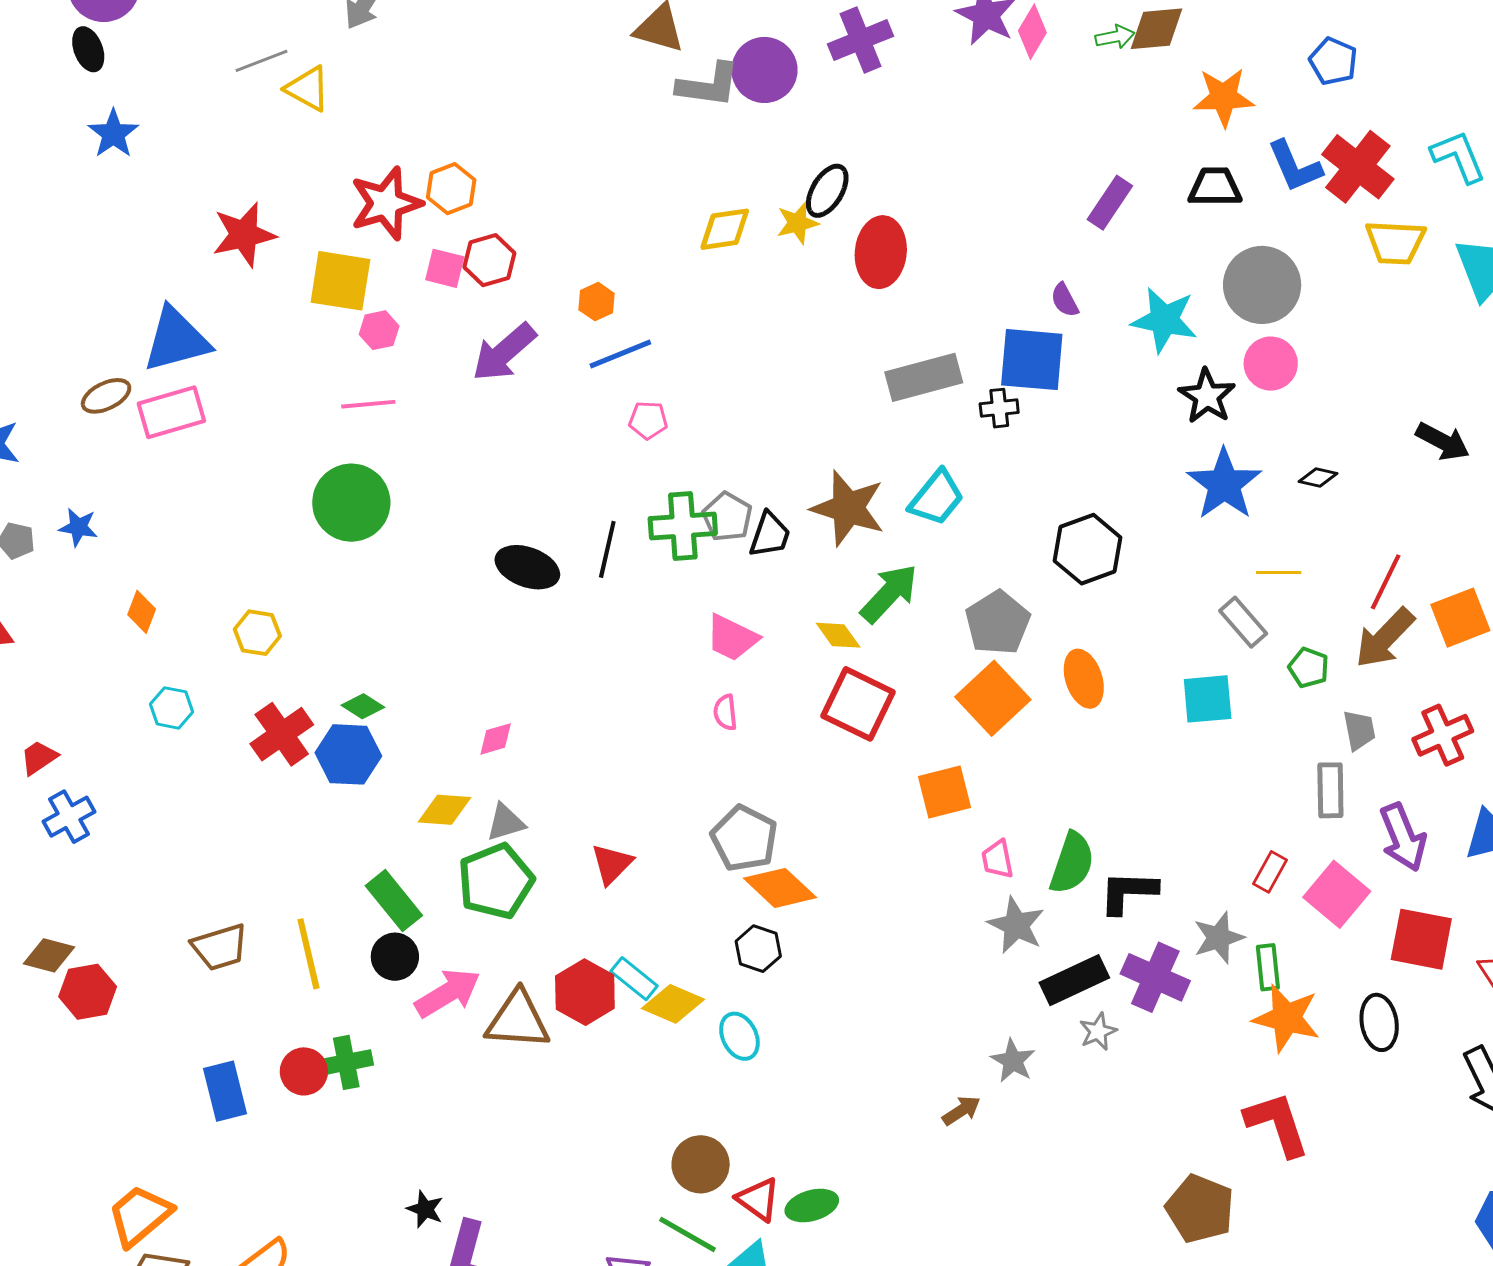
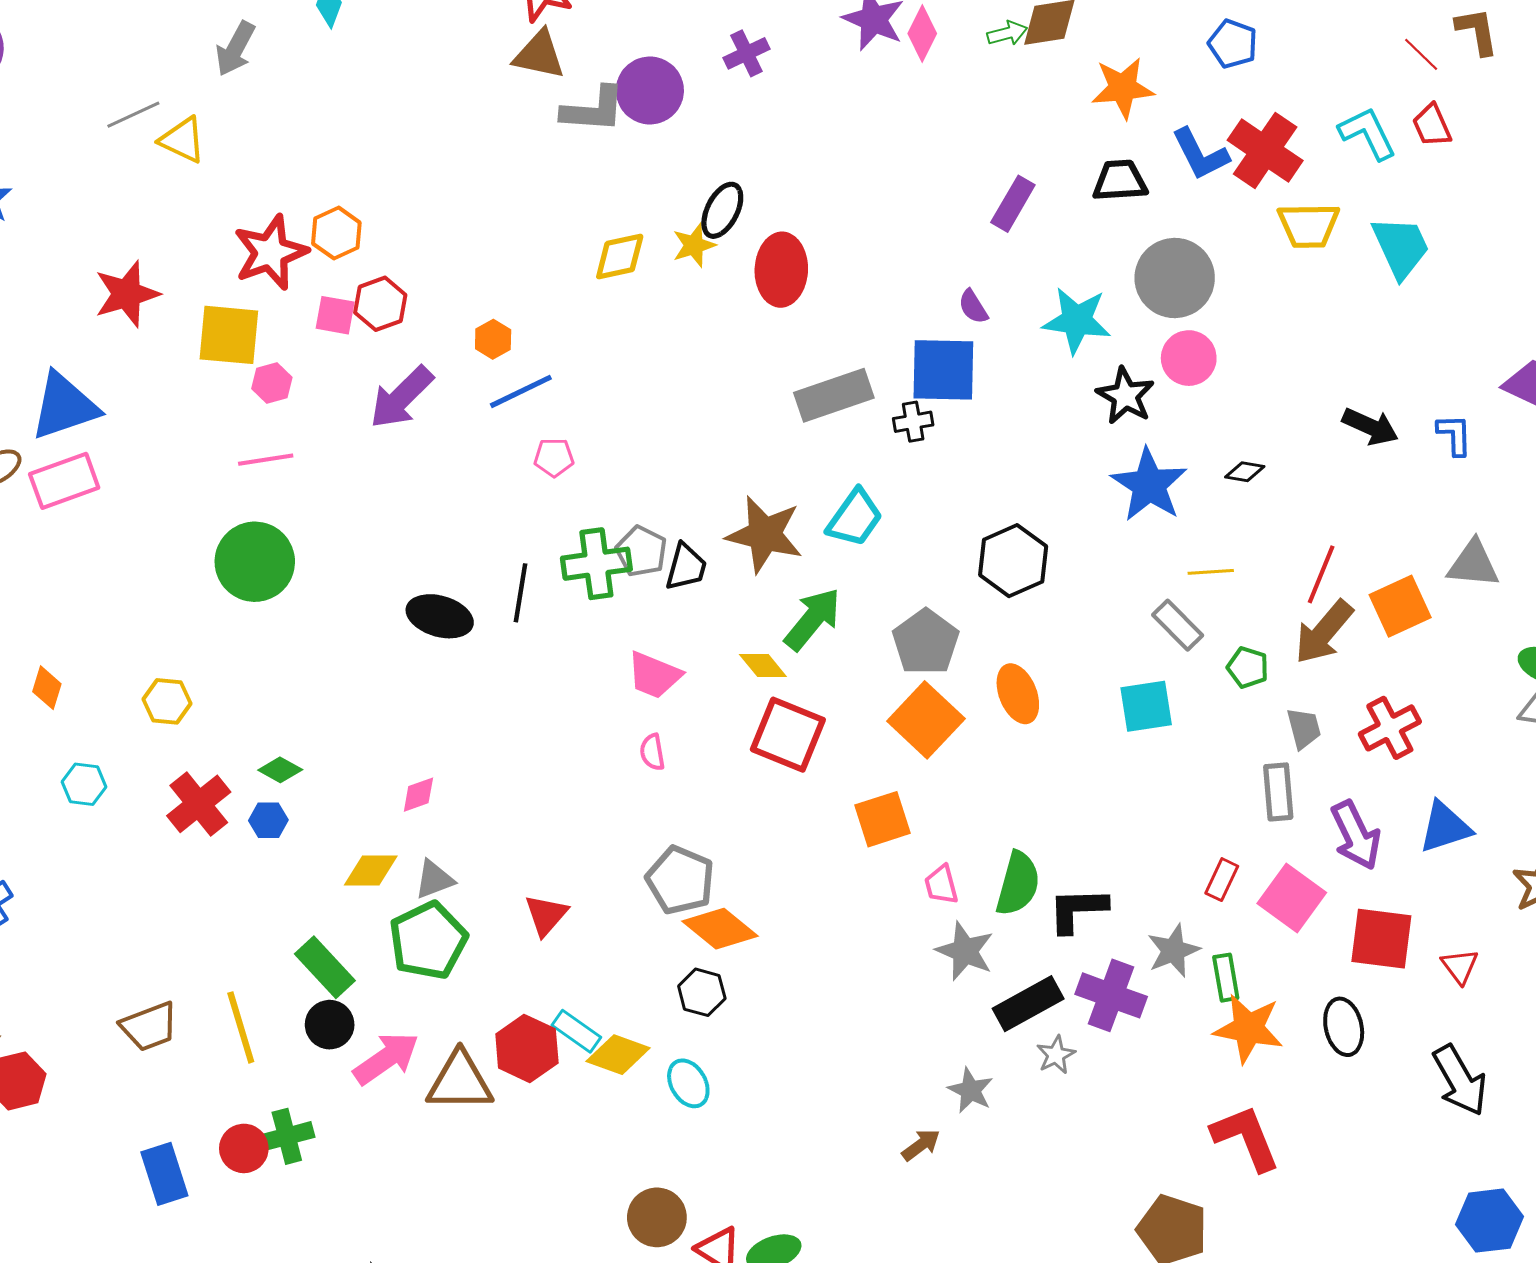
purple cross: (861, 40) -> (746, 53), size x0.7
blue hexagon: (348, 754) -> (268, 820), size x0.6

